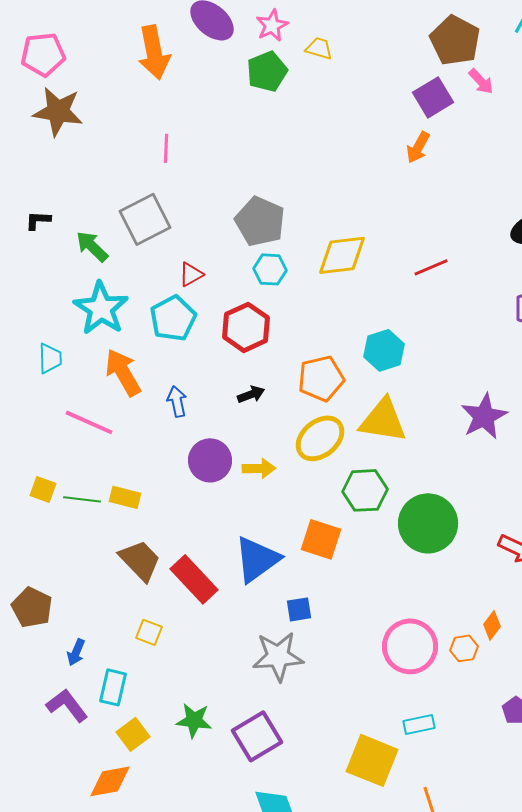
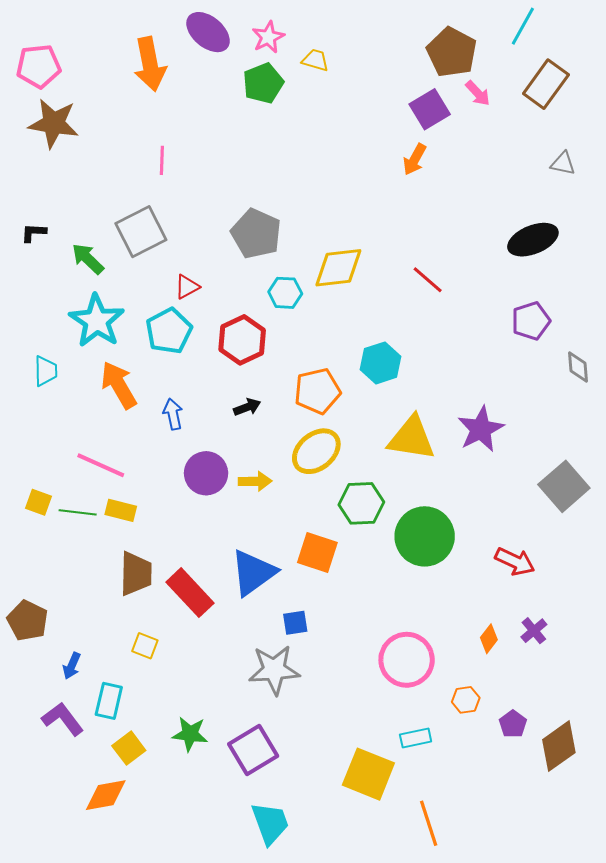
red line: (431, 267) -> (428, 280), turned 64
cyan hexagon: (270, 269) -> (285, 293), moved
yellow triangle: (383, 420) -> (412, 438), moved
pink line: (89, 422) -> (101, 465), moved
brown trapezoid: (140, 560) -> (136, 574), turned 45
orange hexagon: (464, 648) -> (466, 700), moved

